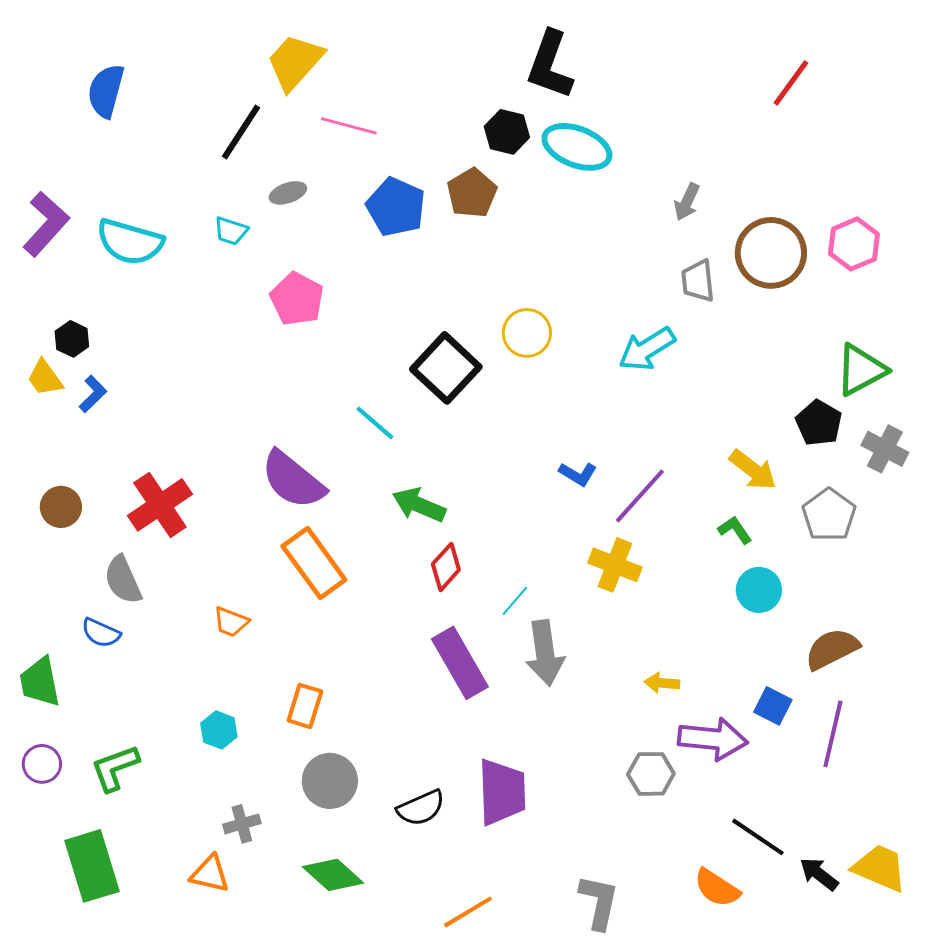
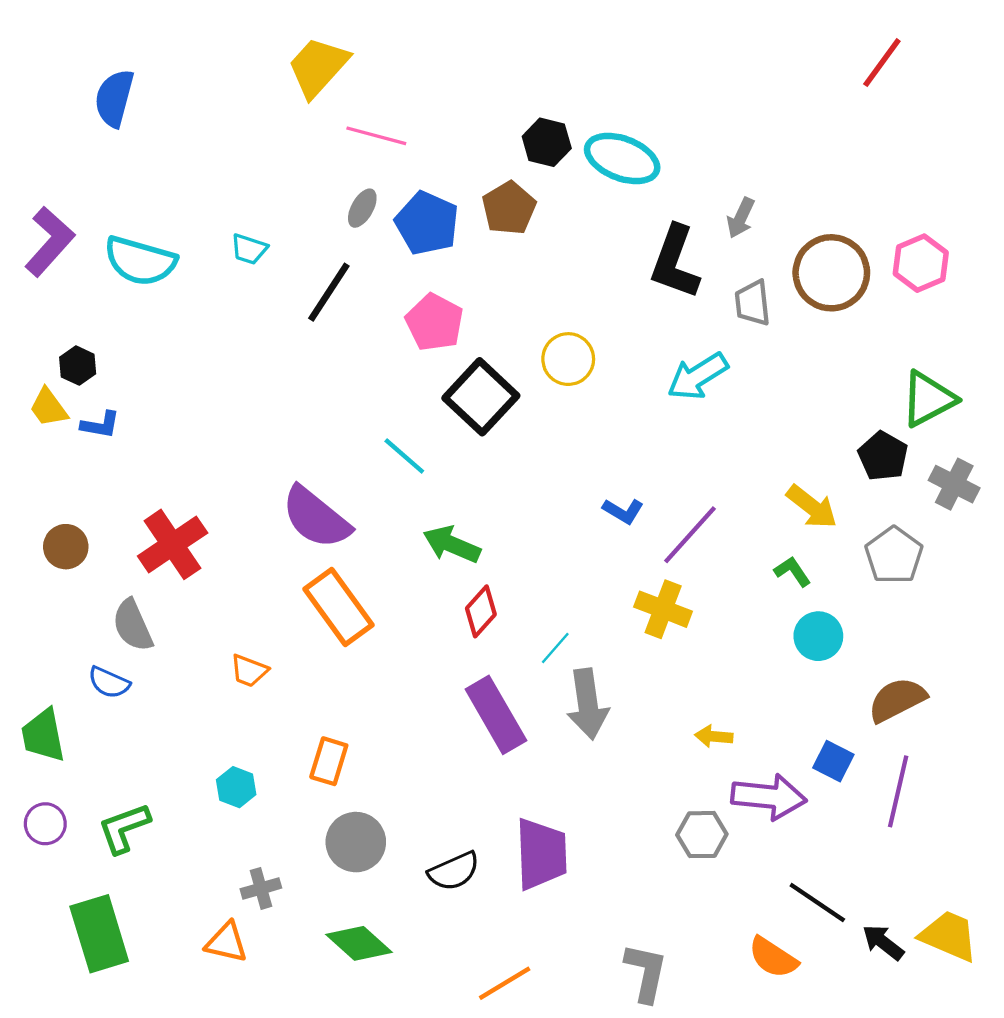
black L-shape: (550, 65) -> (675, 262), moved
red line: (791, 83) -> (882, 63), moved
black line: (241, 132) -> (329, 292), moved
gray ellipse: (288, 193) -> (362, 208), moved, turned -42
pink pentagon: (297, 299) -> (435, 322), moved
blue L-shape: (93, 394) -> (100, 425), turned 54

